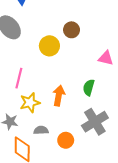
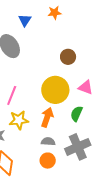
yellow circle: (49, 46) -> (55, 90), moved, size x1.4
pink triangle: (106, 58) -> (86, 87), moved
gray semicircle: (41, 130) -> (48, 141), moved

